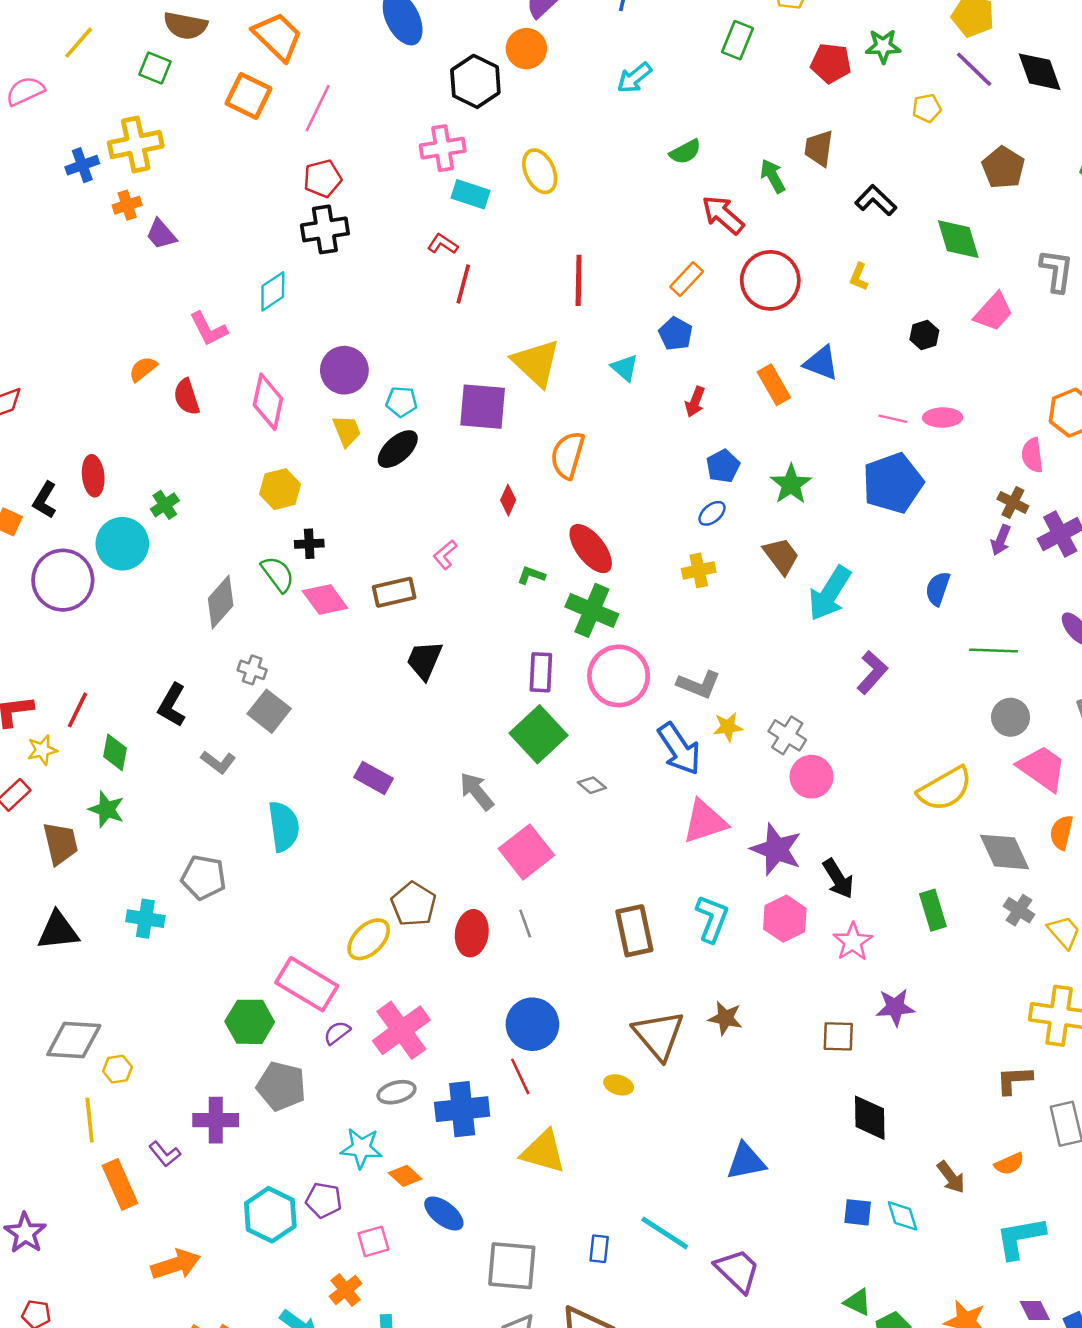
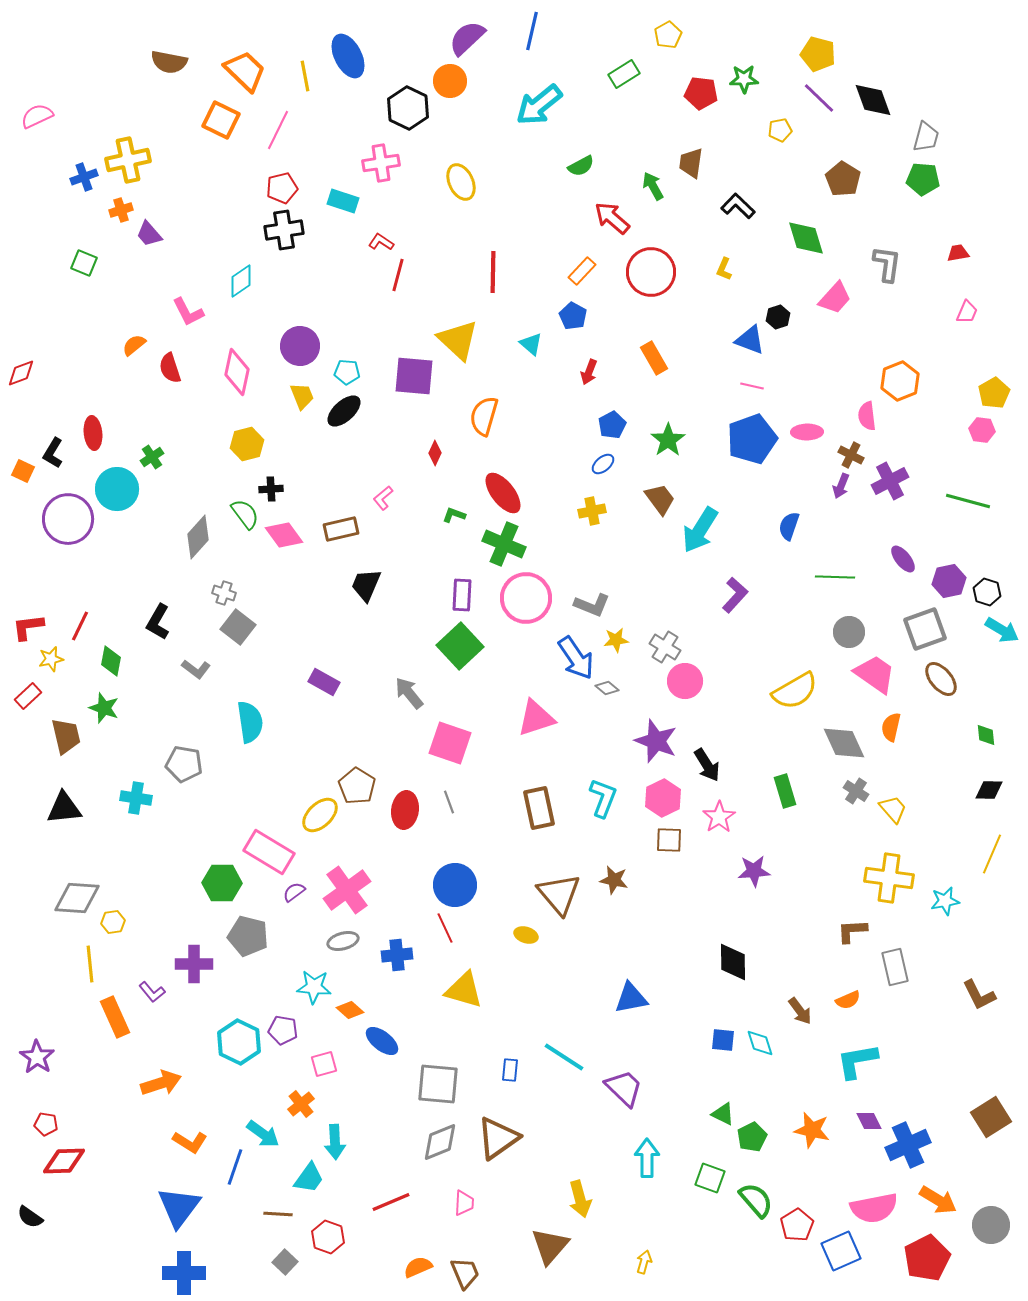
green rectangle: (737, 40) -> (624, 74), turned 36
yellow line: (79, 43) -> (305, 76), moved, turned -52
green square: (155, 68) -> (84, 263), moved
cyan arrow: (634, 78) -> (539, 105), size x1.6
cyan rectangle: (471, 194) -> (343, 201), moved
blue triangle: (821, 363) -> (750, 340), moved
pink ellipse: (943, 418) -> (807, 432), moved
gray diamond: (592, 785) -> (607, 688), moved
pink triangle: (705, 822) -> (536, 718), moved
pink square: (526, 852) -> (450, 743), turned -33
brown square: (838, 1036) -> (669, 840), moved
blue cross: (462, 1109) -> (397, 955), size x0.7

